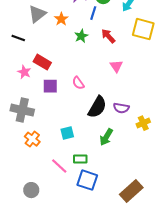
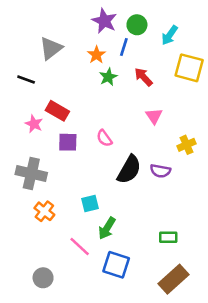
orange star: (61, 19) -> (97, 55), moved
yellow cross: (143, 123) -> (187, 145), moved
green arrow: (106, 137) -> (107, 228), moved
green rectangle: (80, 159) -> (168, 237), moved

